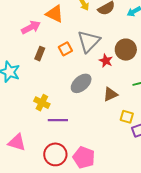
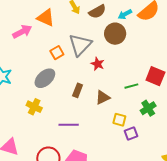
brown circle: (126, 50) -> (115, 34), moved
brown rectangle: (40, 54) -> (78, 90), moved
gray ellipse: (81, 83) -> (45, 78), moved
purple line: (58, 120) -> (69, 125), moved

